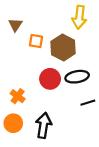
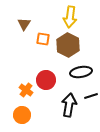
yellow arrow: (79, 17) -> (70, 17), moved
red circle: (50, 79) -> (46, 80), moved
black arrow: (44, 125) -> (69, 105), moved

